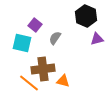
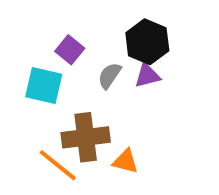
black hexagon: (86, 16) -> (147, 42), moved
purple triangle: (97, 39) -> (147, 76), moved

